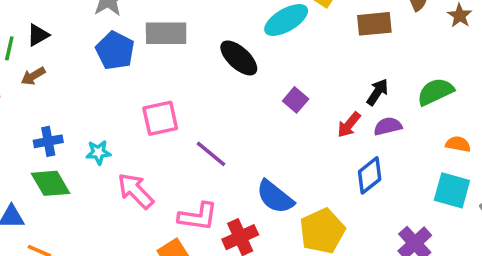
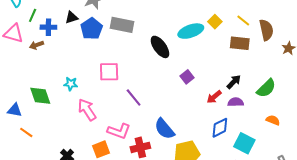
black triangle: (38, 35) -> (72, 18), moved
brown arrow: (33, 76) -> (36, 45), moved
green semicircle: (435, 92) -> (266, 88), turned 150
blue cross: (48, 141) -> (48, 27), moved
cyan square: (452, 190) -> (244, 143), moved

